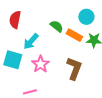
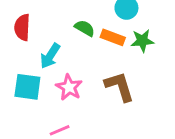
brown L-shape: (74, 68) -> (120, 86), turned -30

